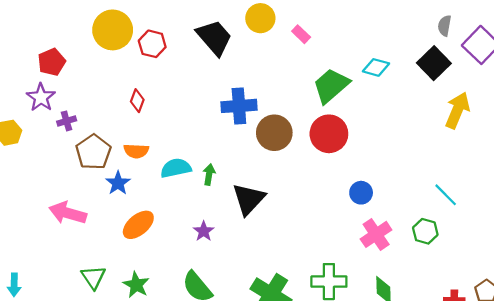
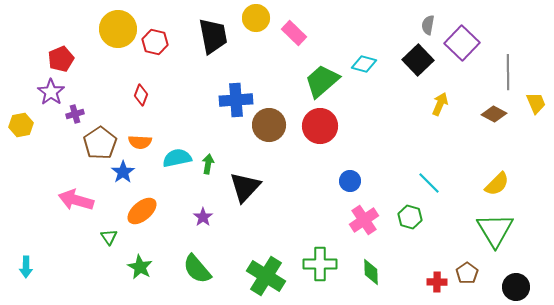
pink rectangle: (301, 34) -> (294, 33), size x1.4
black trapezoid: (214, 37) -> (213, 36), turned 30
yellow arrow: (457, 110) -> (440, 104), size x0.7
green triangle: (93, 277) -> (109, 237), moved, size x0.7

